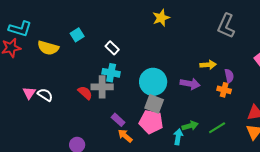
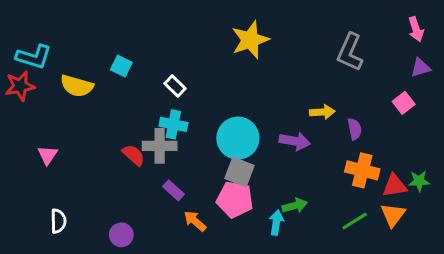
yellow star: (161, 18) -> (250, 40), size x1.4
cyan square: (77, 35) -> (121, 66), turned -32
orange cross: (224, 90) -> (362, 170), moved, size x1.5
white semicircle: (45, 95) -> (58, 221), moved, turned 56
purple rectangle: (118, 120) -> (173, 190), moved
green line: (217, 128) -> (355, 221), moved

